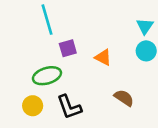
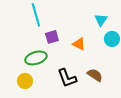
cyan triangle: (145, 26) -> (101, 20), moved
black L-shape: (69, 107) -> (67, 78), moved

